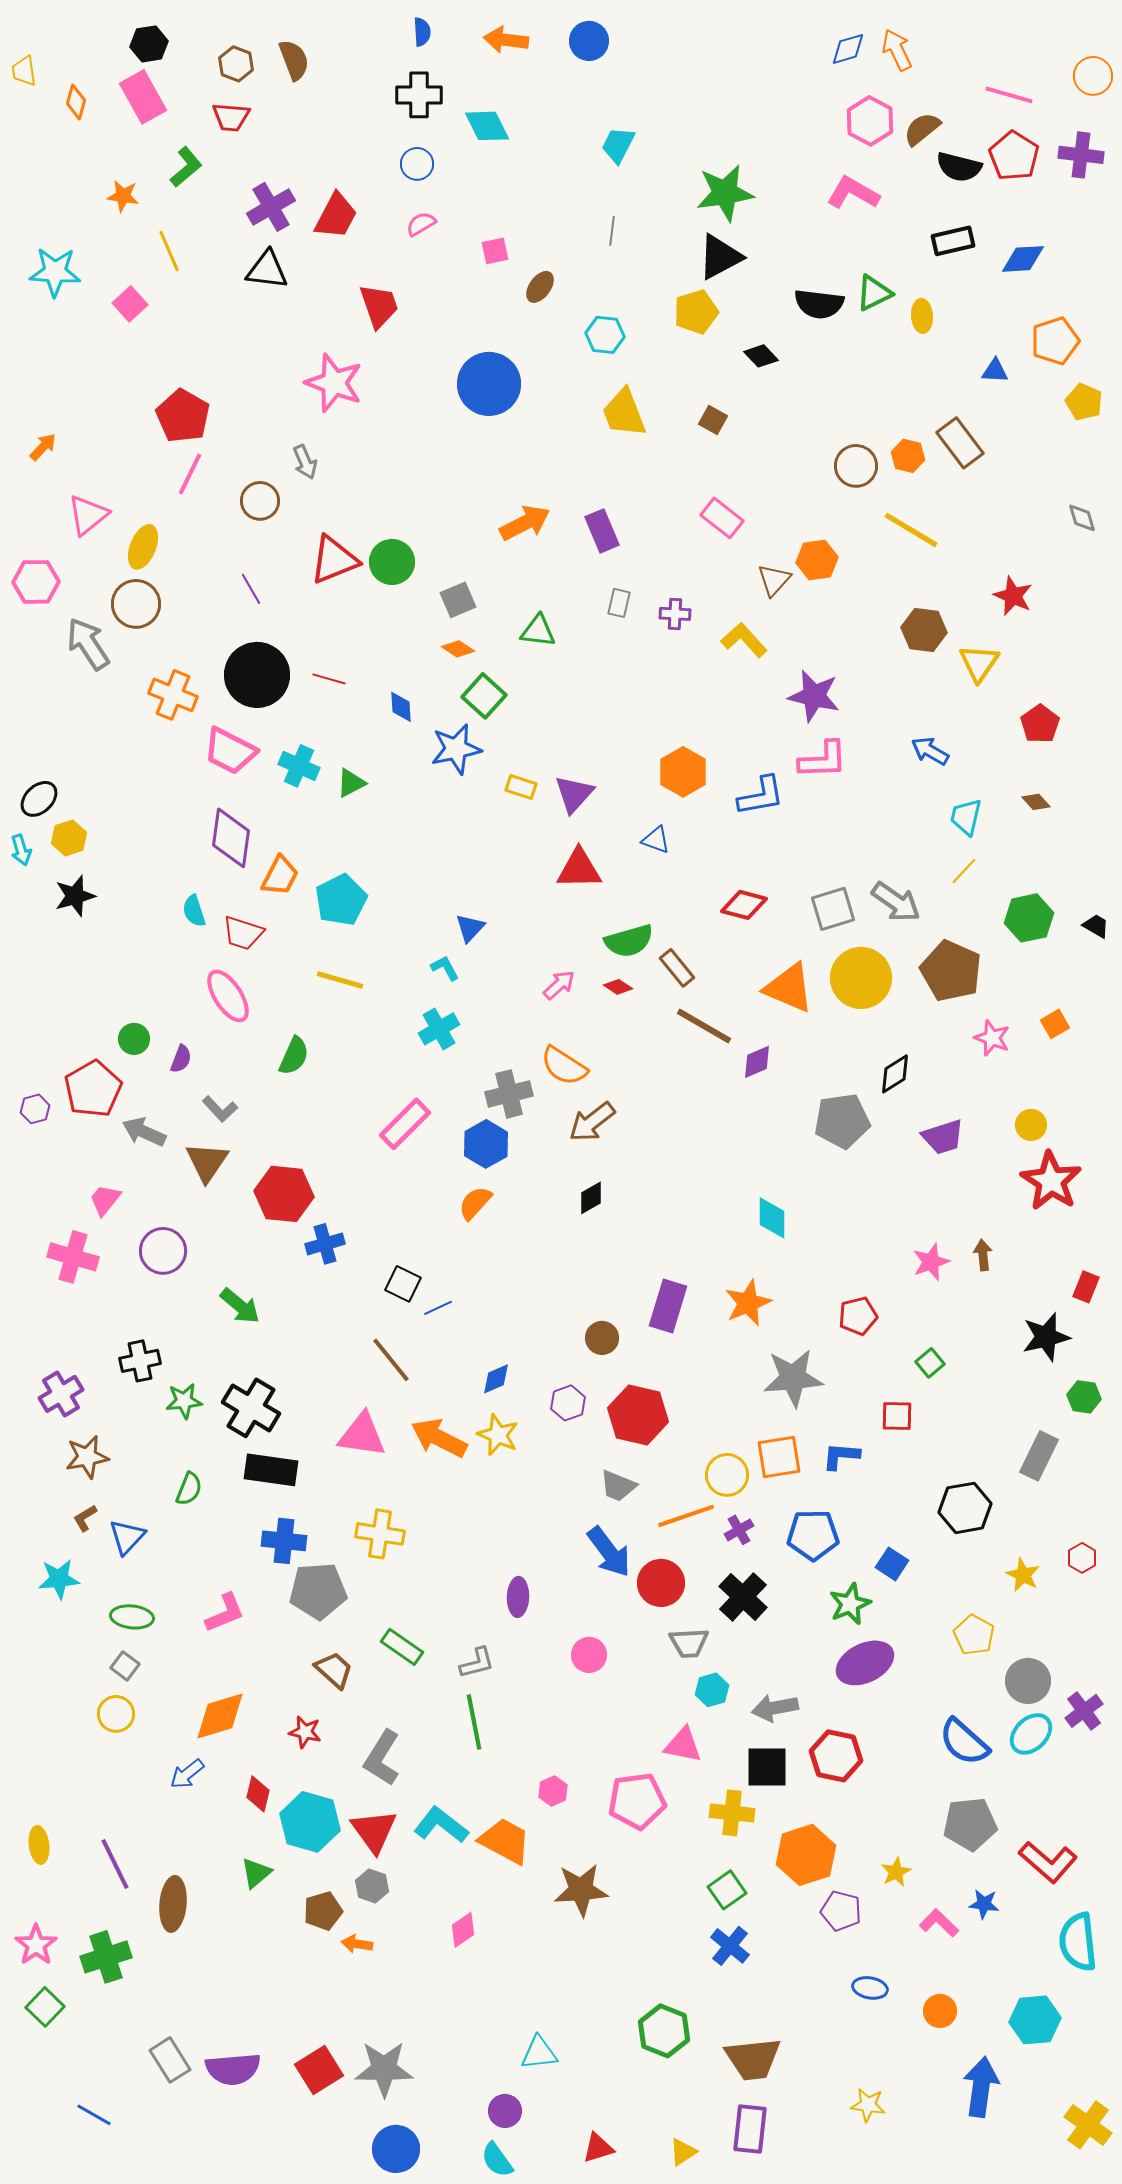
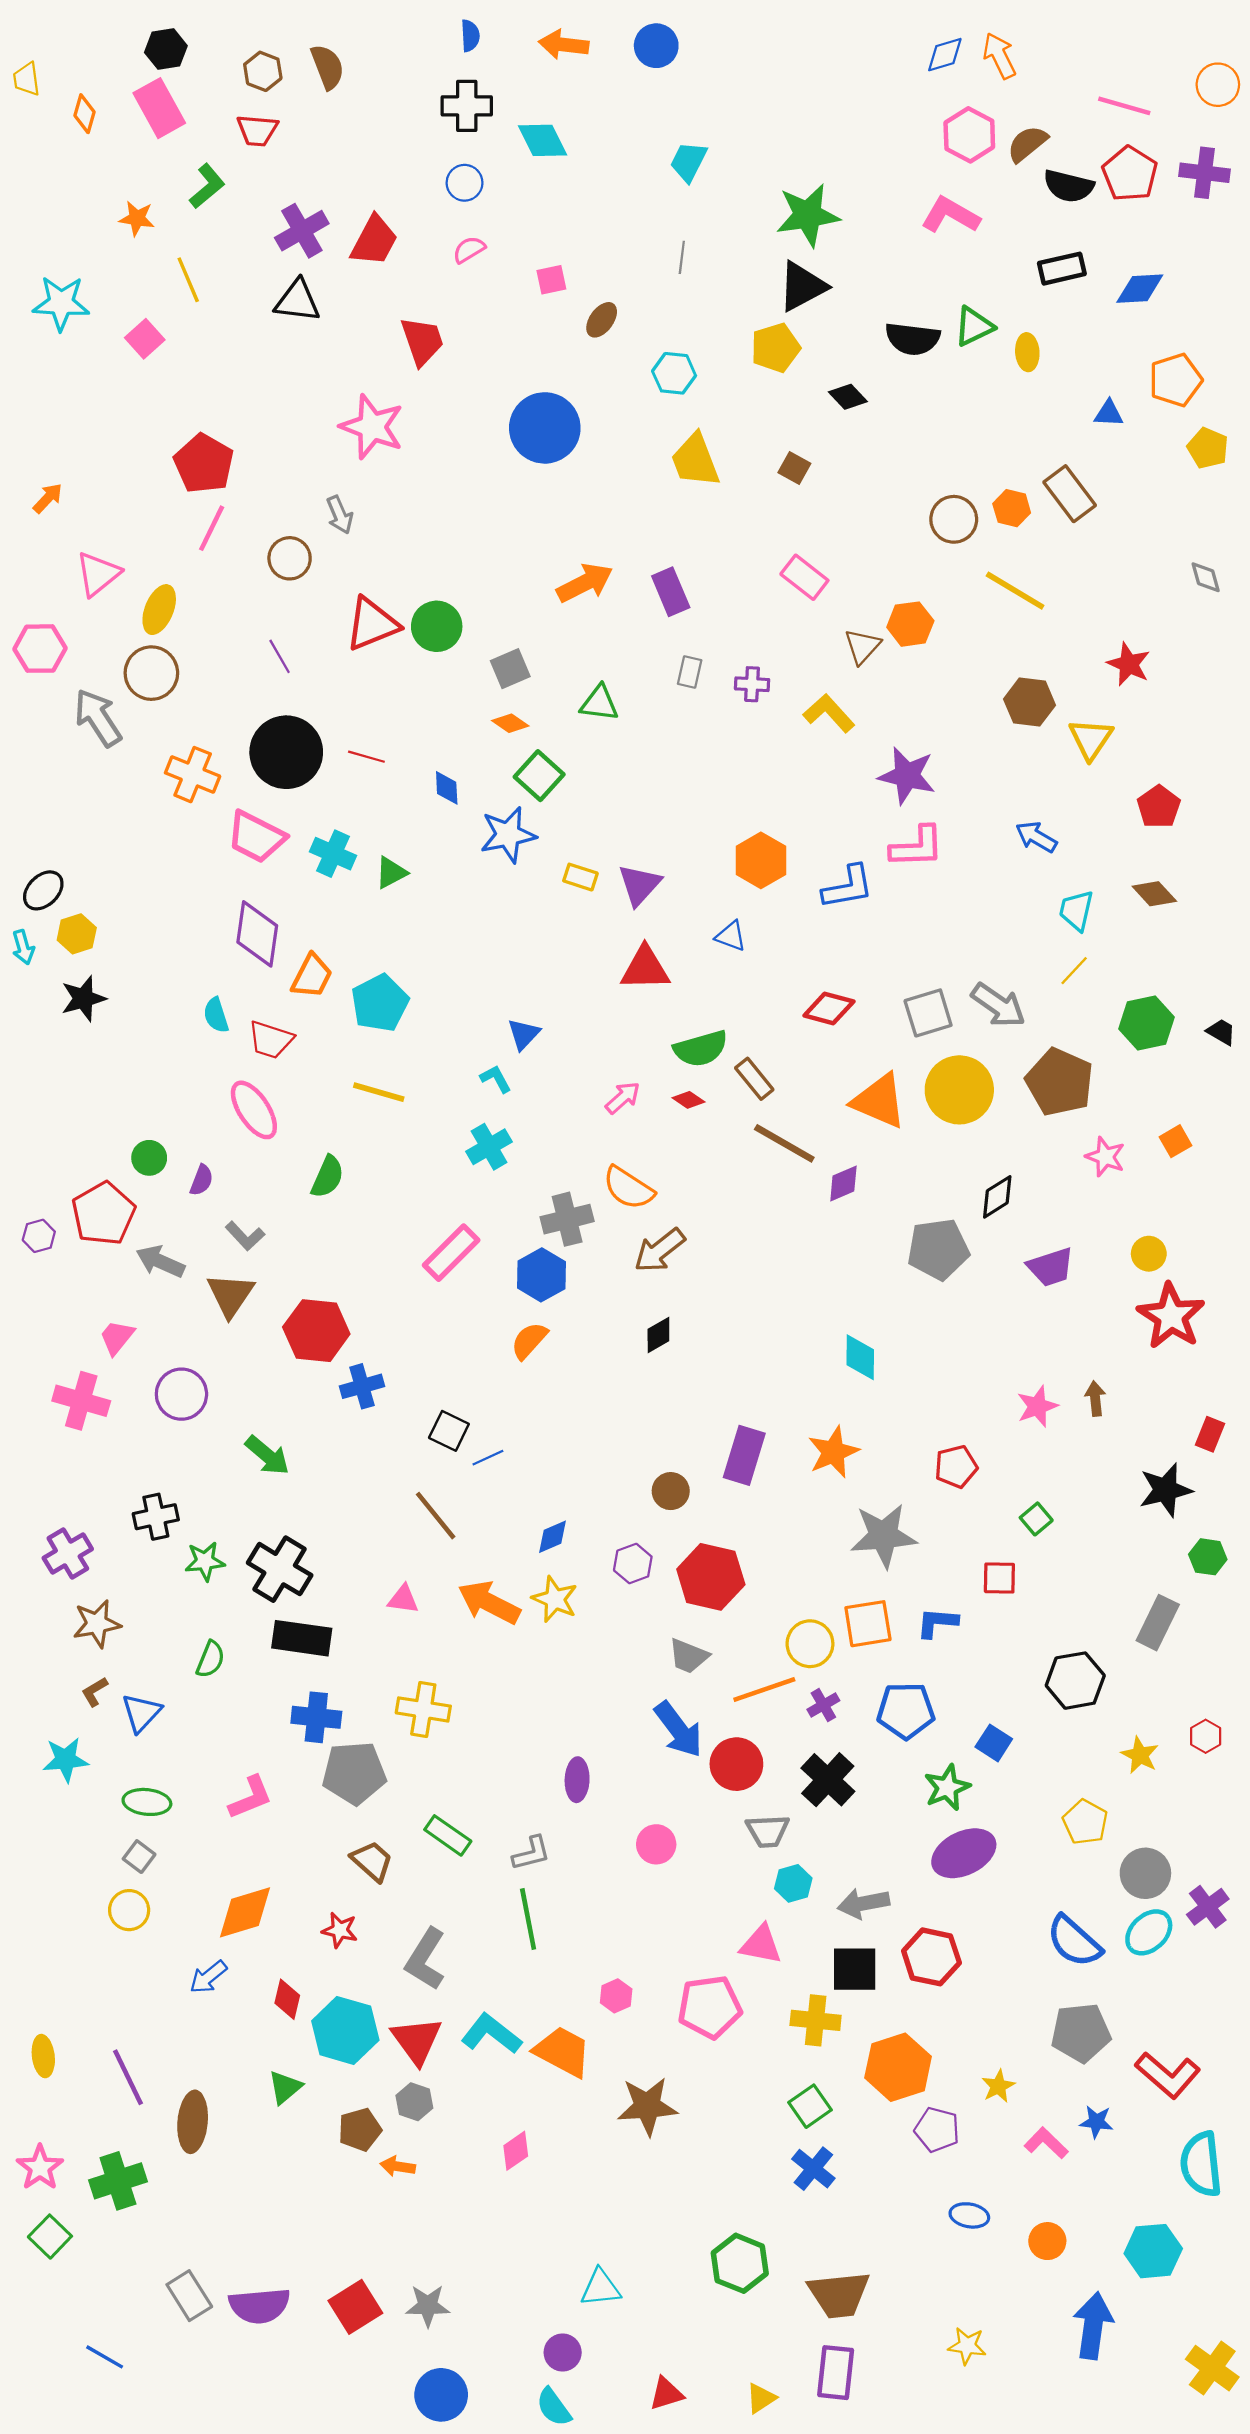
brown diamond: (1036, 802) -> (1154, 894), size x1.4
pink triangle: (362, 1435) -> (403, 1599), size x0.6
gray star: (384, 2069) -> (428, 2306), size x0.7

